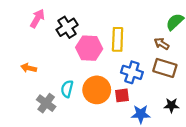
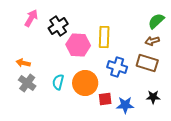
brown arrow: (162, 44) -> (152, 41), moved, turned -48
red square: (122, 95) -> (105, 99), moved
gray cross: (46, 103) -> (27, 83), moved

